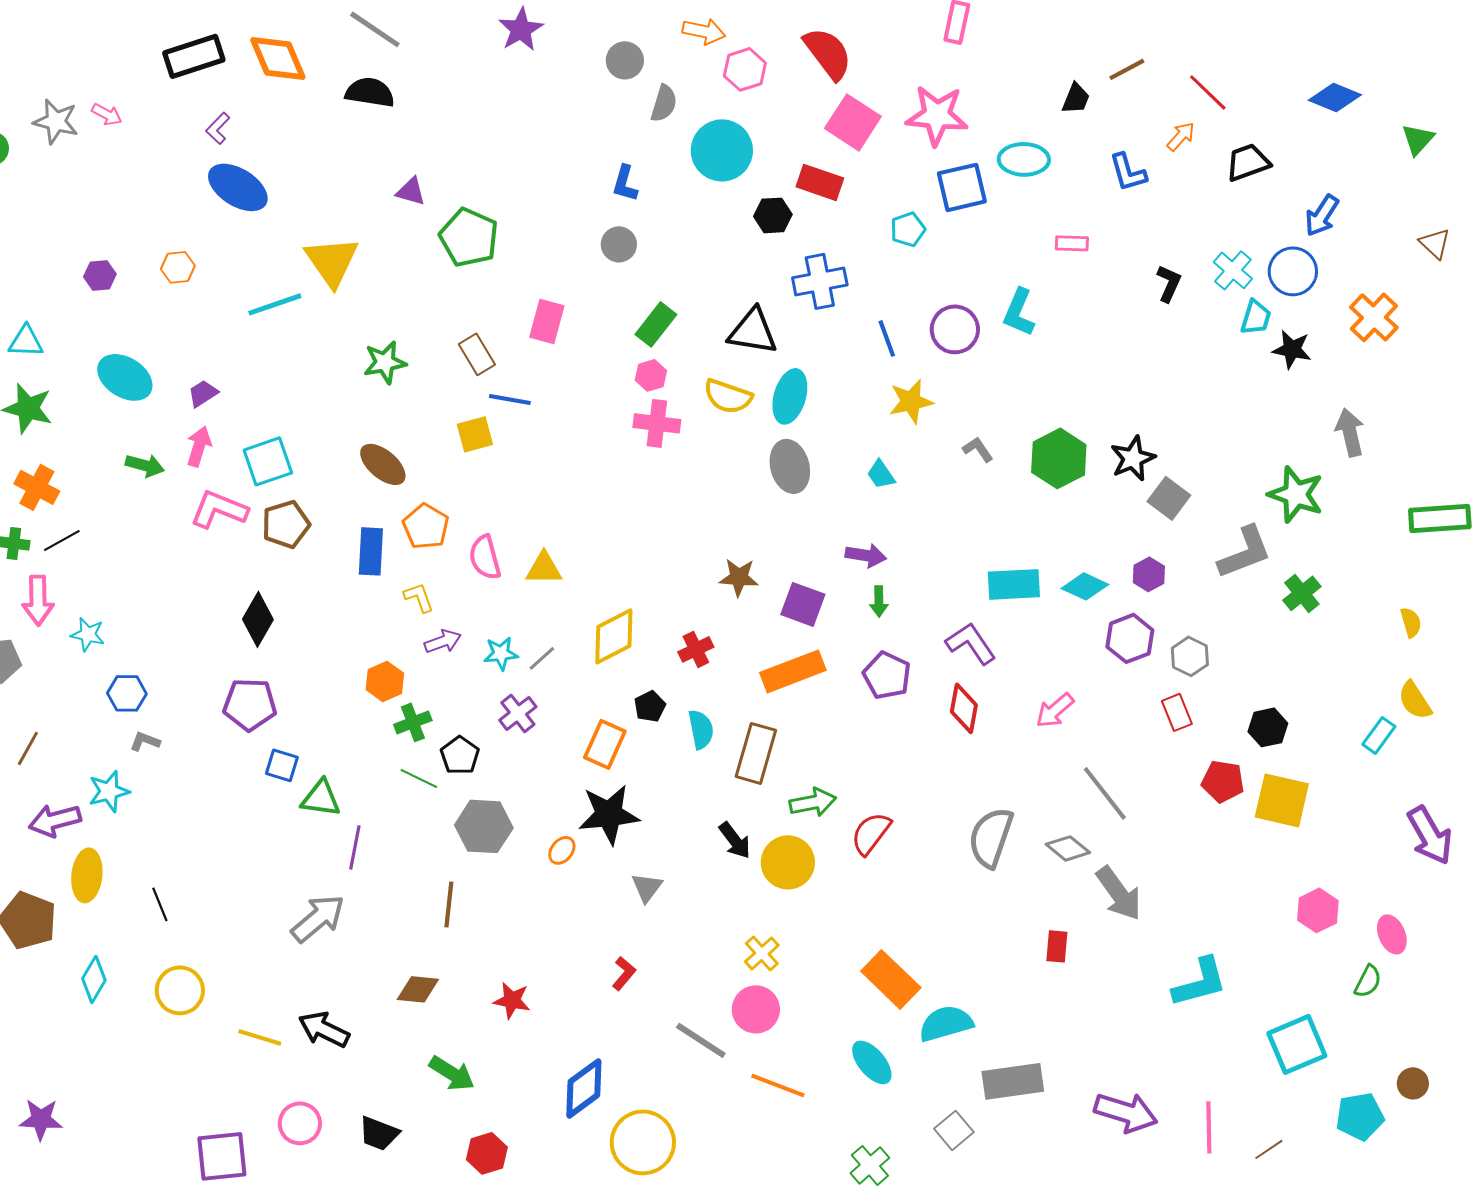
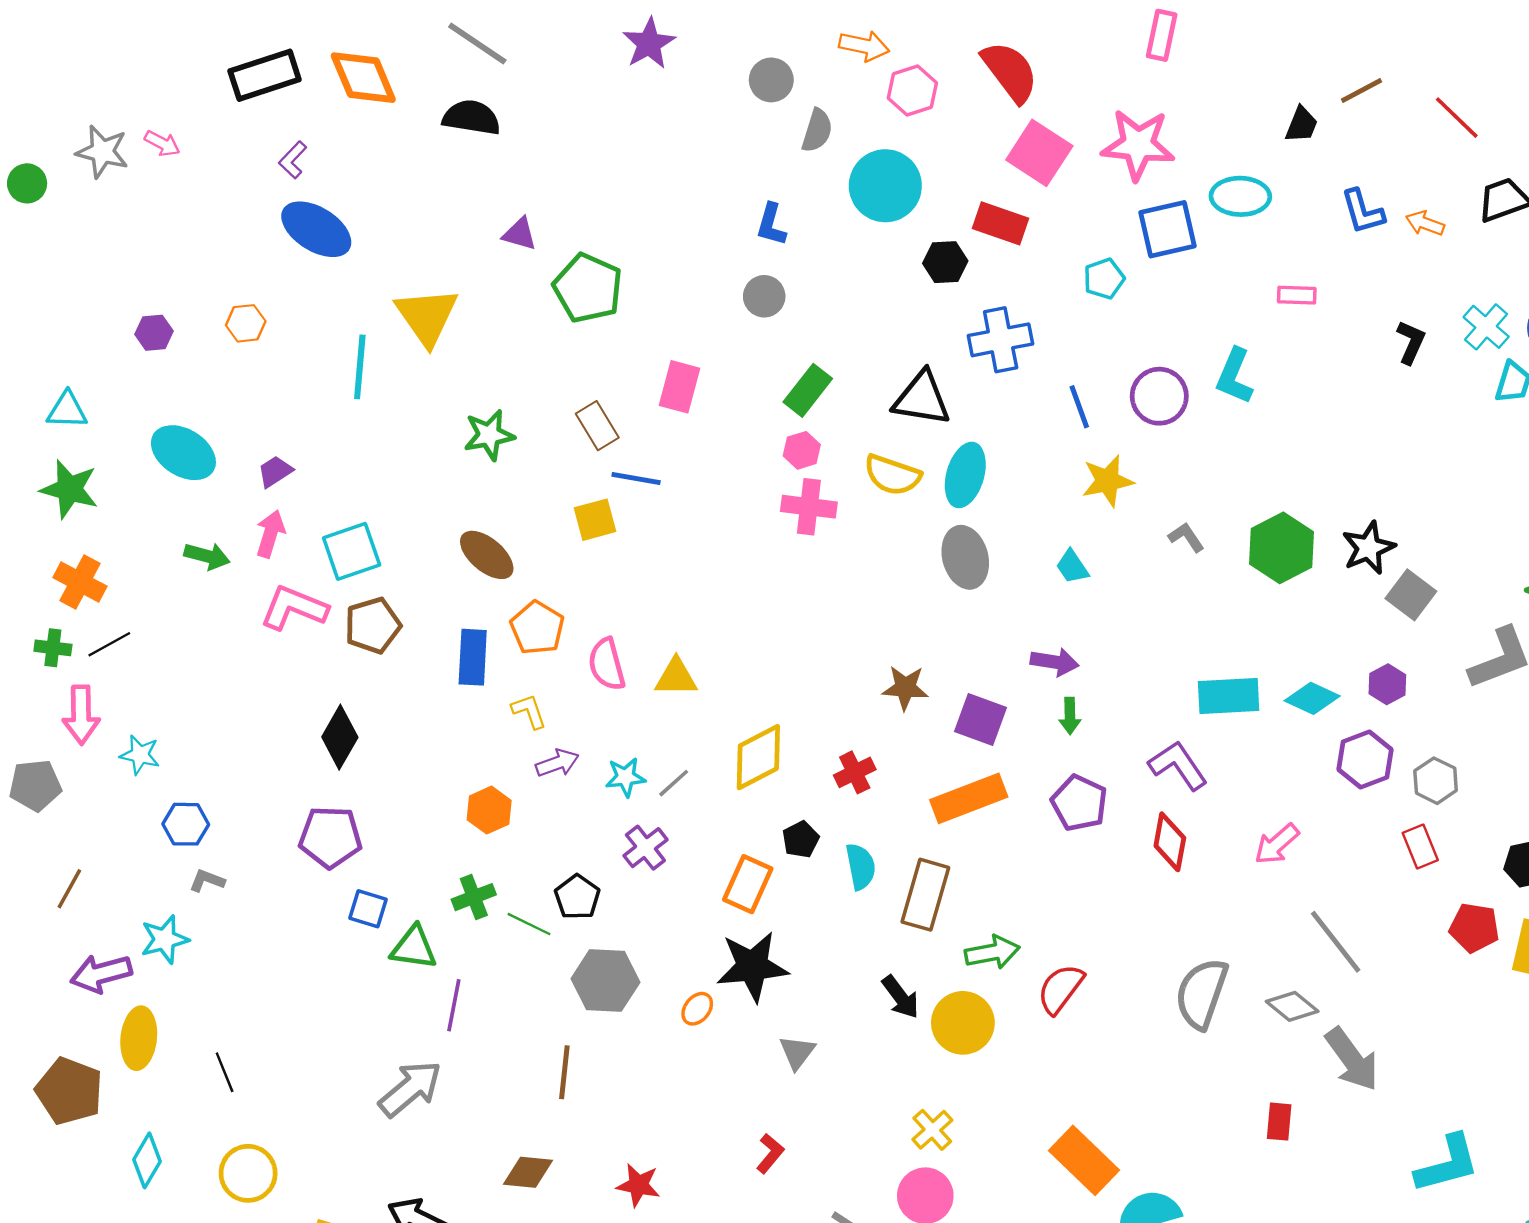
orange arrow: (1181, 136) -> (1425, 223), moved, turned -112
cyan line: (275, 304) -> (360, 367), turned -66
green cross: (413, 722) -> (474, 897), moved

